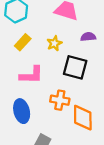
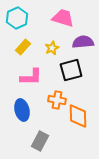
purple semicircle: (88, 37) -> (83, 42), size x1.5
black square: (75, 67) -> (71, 70), turned -30

